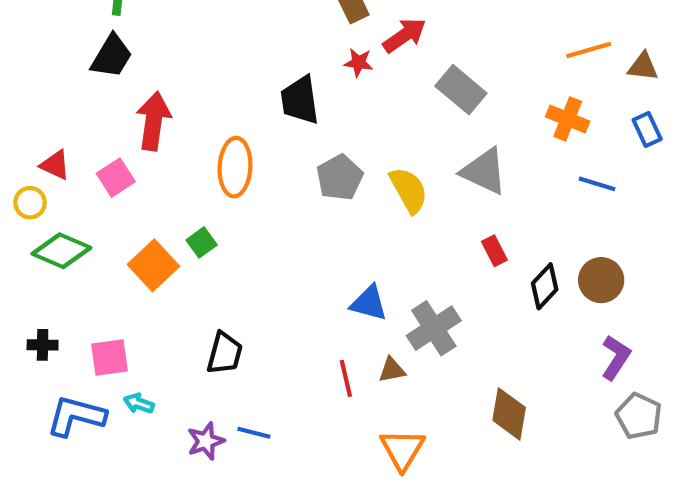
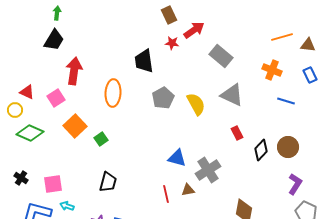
green square: (202, 242) -> (101, 139), moved
orange square: (153, 265) -> (75, 126), moved
black cross: (43, 345) -> (21, 178), turned 32

